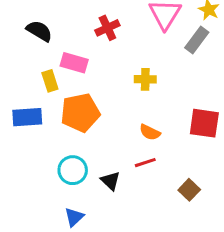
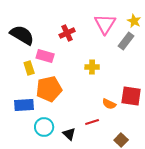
black semicircle: (39, 31) -> (22, 35), size x1.4
blue rectangle: (27, 117) -> (24, 105), moved
orange semicircle: (150, 132) -> (109, 104), moved

